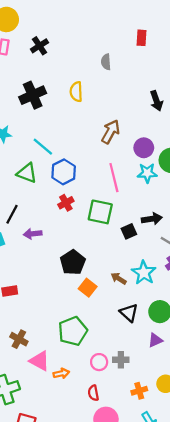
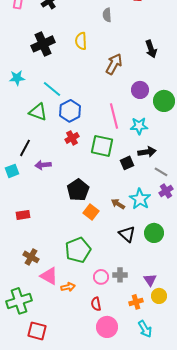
brown arrow: (111, 132) -> (114, 64), moved
cyan star: (147, 173) -> (139, 126), moved
purple triangle: (155, 340) -> (150, 280), moved, turned -40

